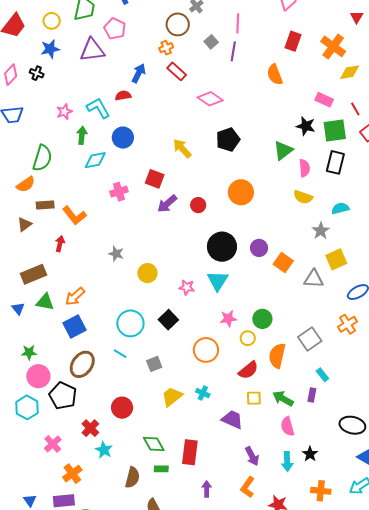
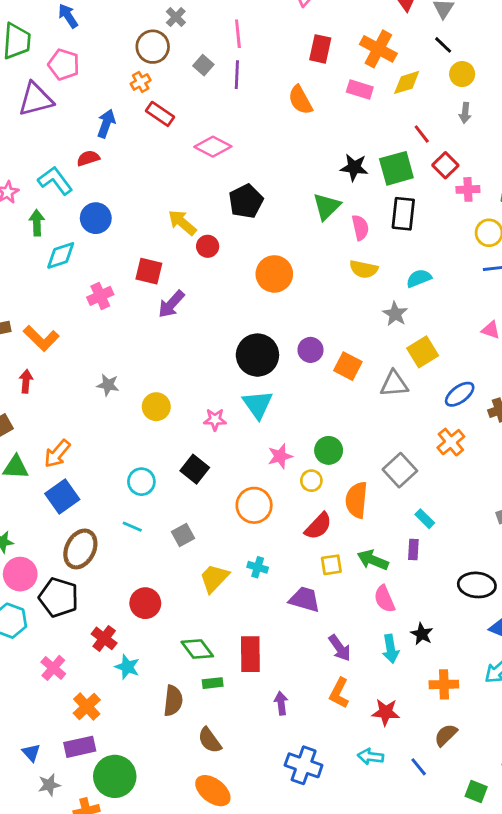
pink rectangle: (324, 100) -> (360, 90), moved
red circle: (198, 205) -> (208, 246), moved
cyan circle: (130, 323) -> (141, 482), size x0.7

